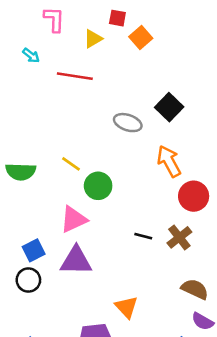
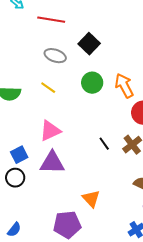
black square: (169, 107) -> (89, 44), moved
gray ellipse: (128, 123) -> (55, 56), moved
green circle: (98, 186) -> (92, 83), moved
black line: (143, 236) -> (104, 144), turned 40

